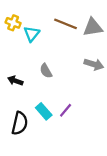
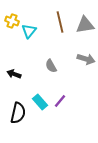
brown line: (66, 24) -> (60, 22), turned 55
gray semicircle: (46, 71) -> (51, 66), moved

